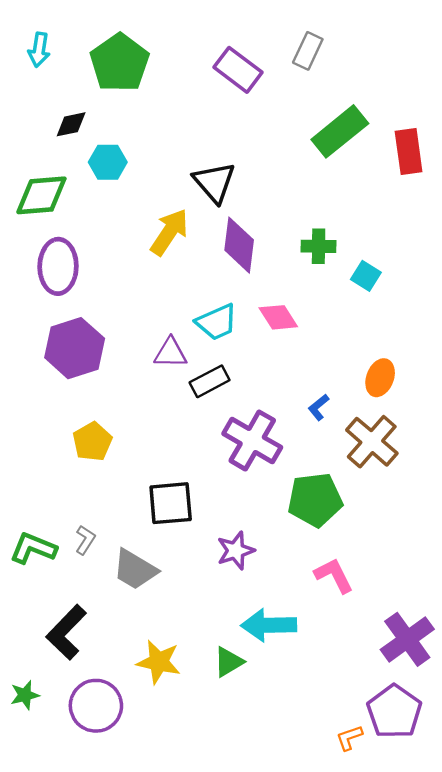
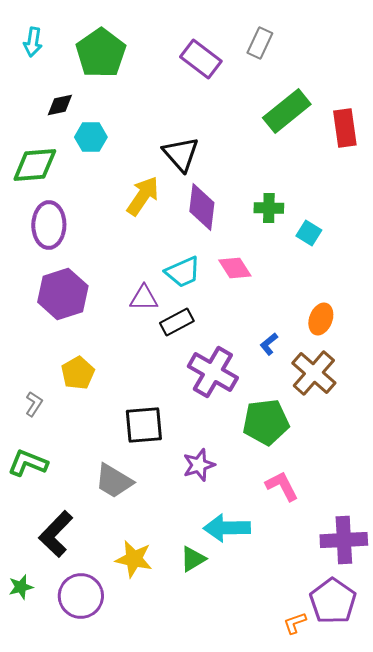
gray L-shape: (85, 540) -> (34, 404), moved
purple cross: (407, 639) -> (344, 540), turned 33

